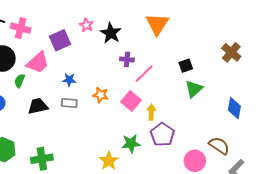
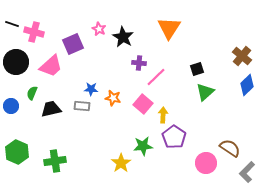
blue star: (69, 80) -> (91, 89), moved
green semicircle: (20, 81) -> (32, 93), moved
blue diamond: (234, 108) -> (247, 85), moved, turned 35

